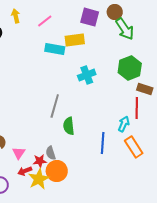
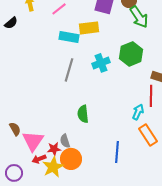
green hexagon: (130, 68) -> (131, 54), moved
gray line: (55, 106) -> (69, 70), moved
blue line: (103, 143) -> (117, 152), moved
pink triangle: (19, 153) -> (33, 141), size x1.6

